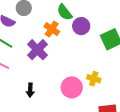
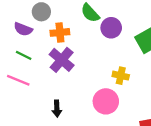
orange cross: (52, 29) -> (60, 32), moved, turned -35
yellow cross: (94, 79) -> (121, 76), moved

